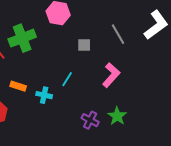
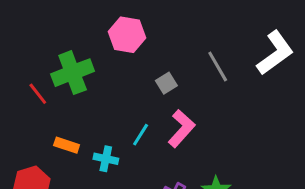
gray square: (84, 45) -> (166, 83), turned -32
pink L-shape: (111, 75) -> (181, 129), moved

